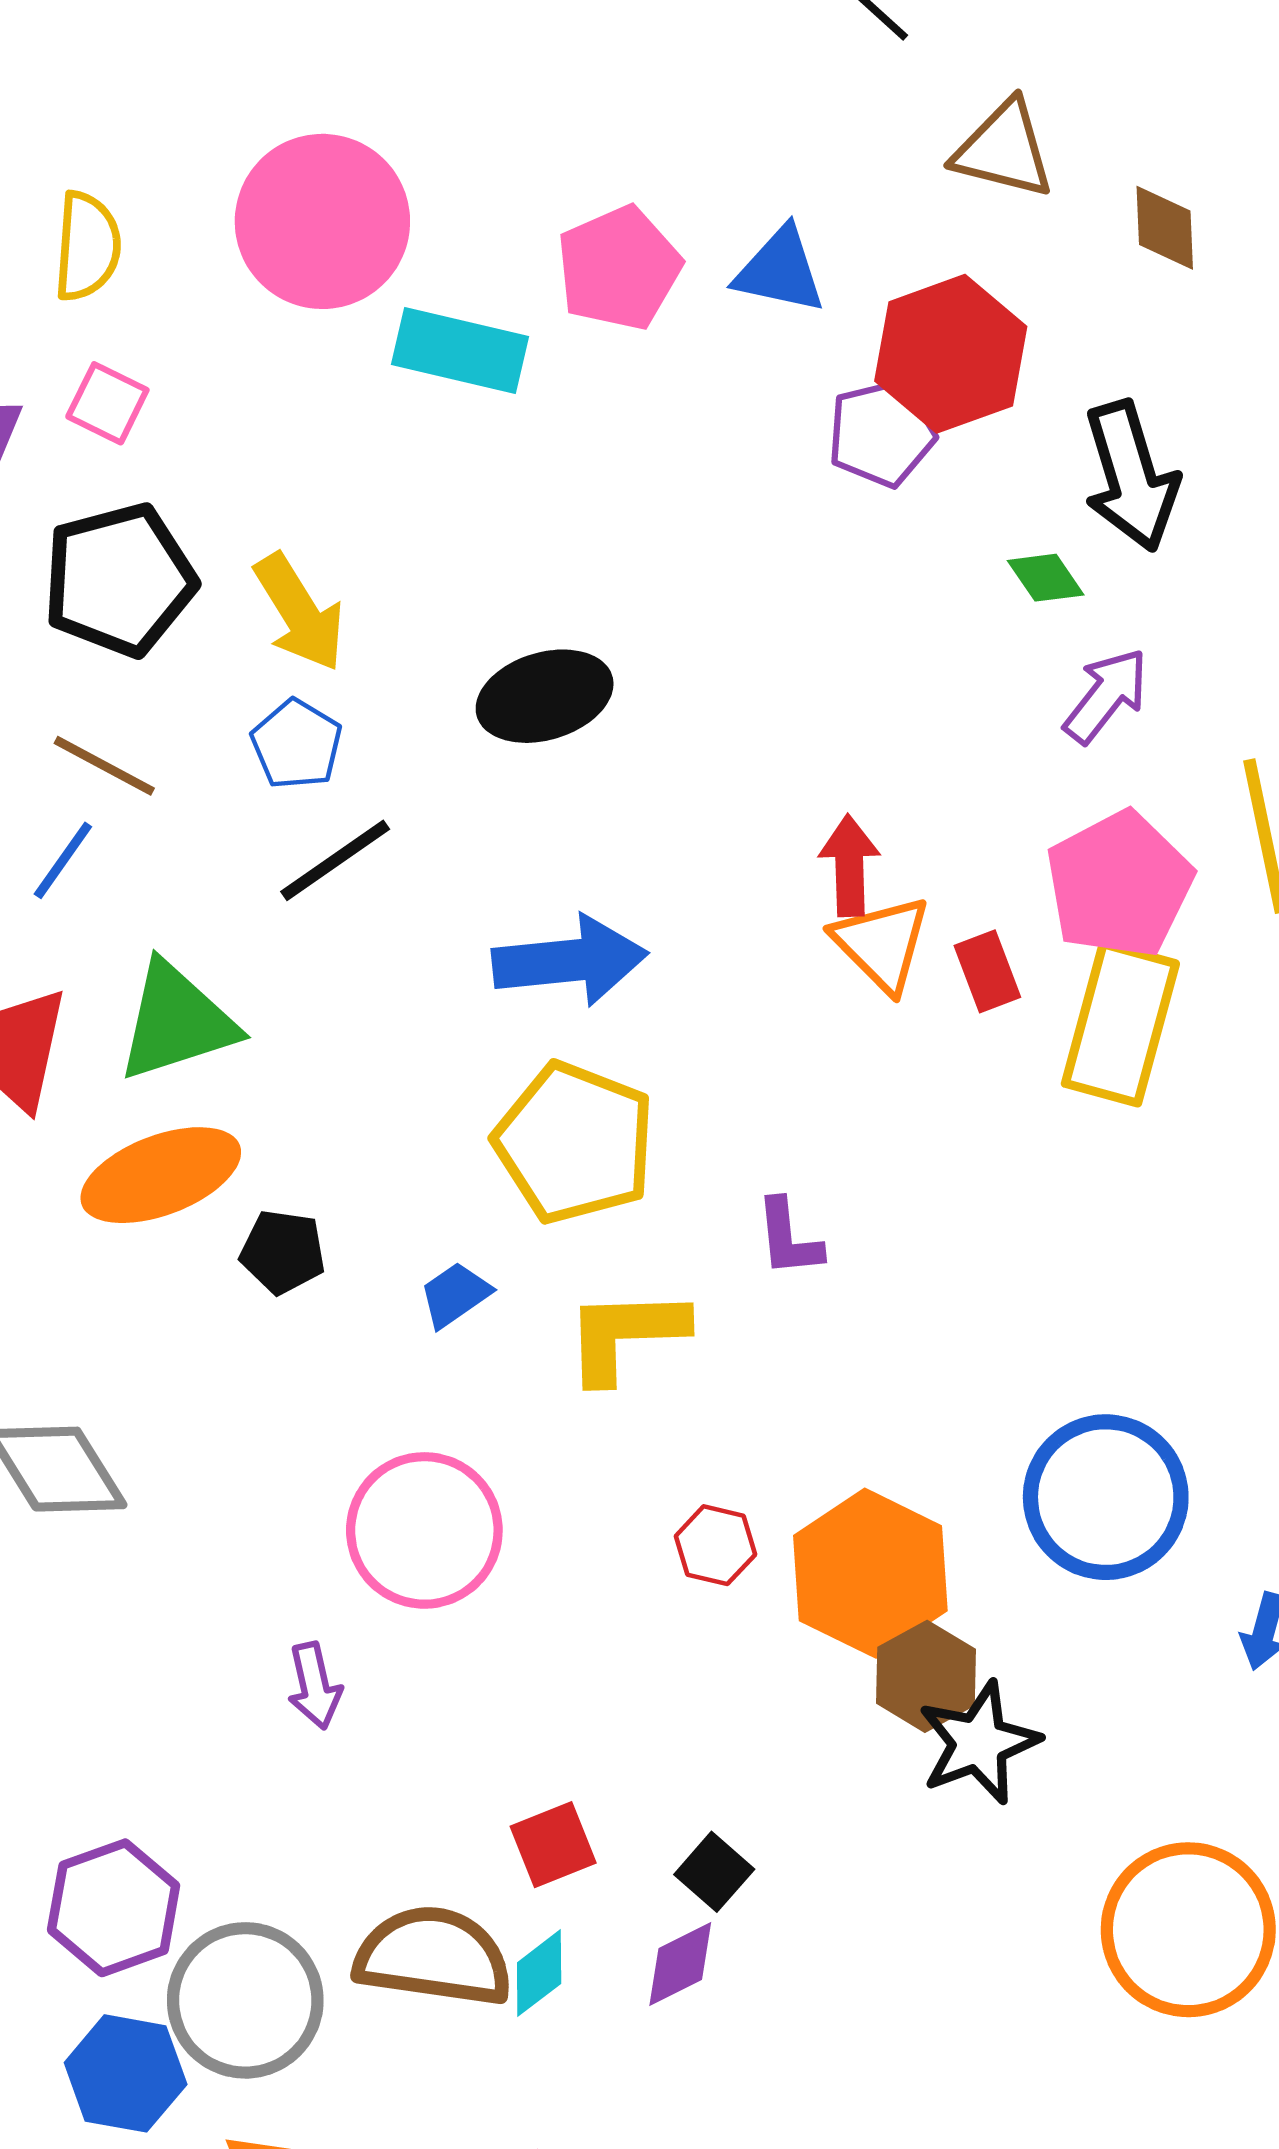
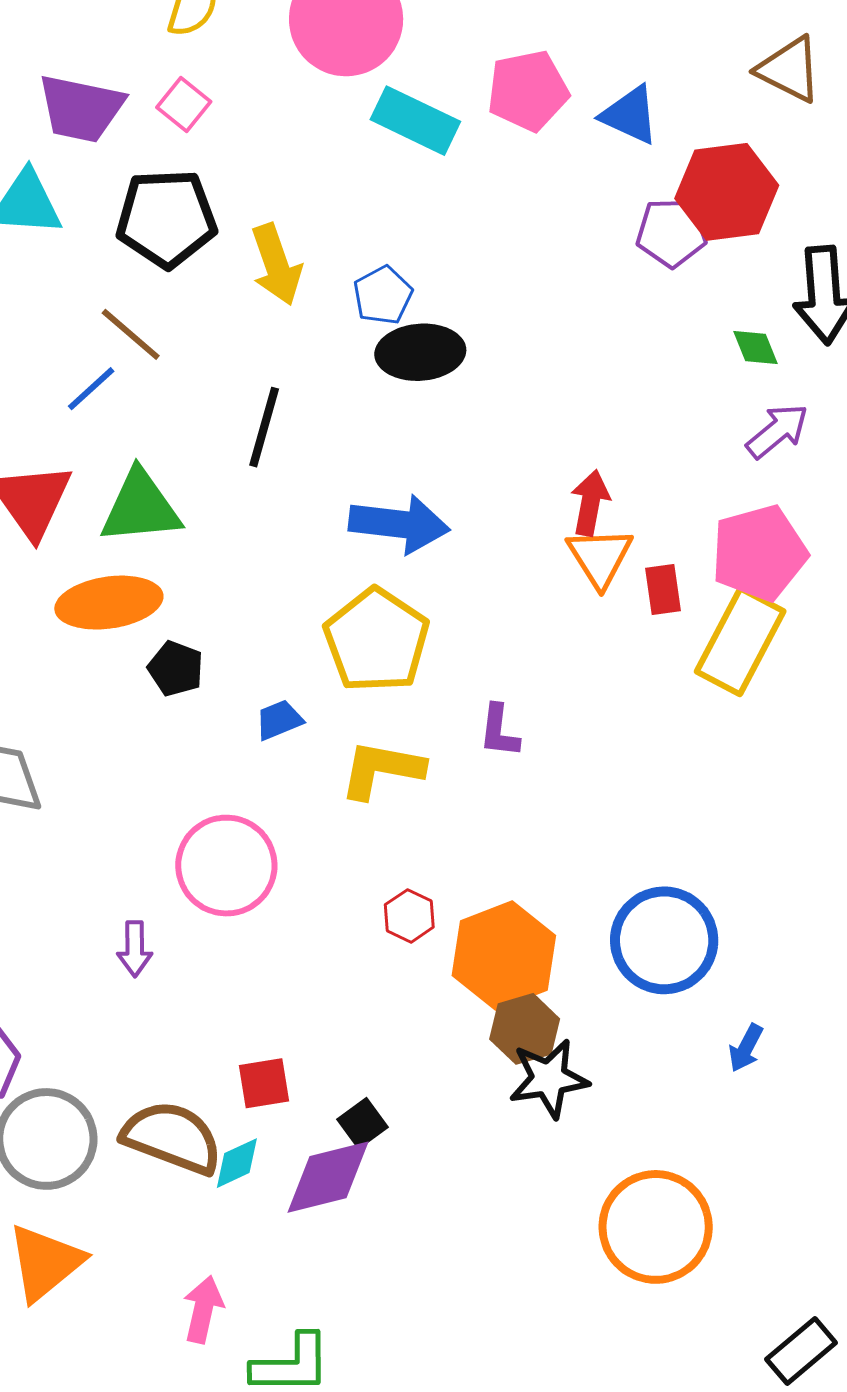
blue pentagon: (297, 744) -> (383, 295), moved
black line: (335, 860) -> (264, 427), turned -52
purple diamond: (680, 1964) -> (328, 1177), size x1.6

